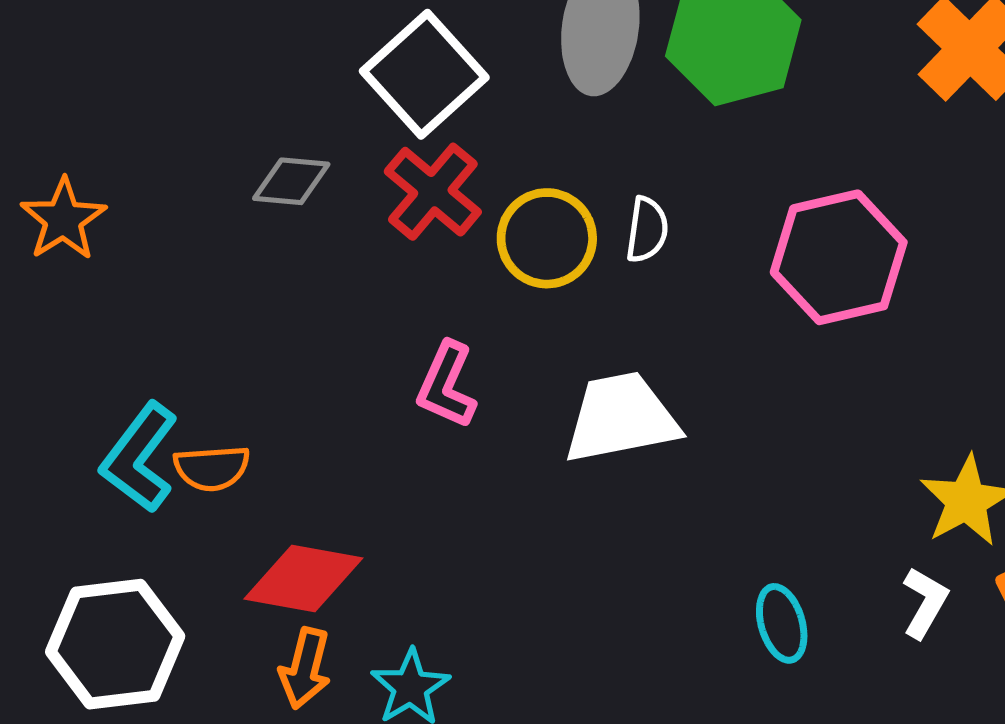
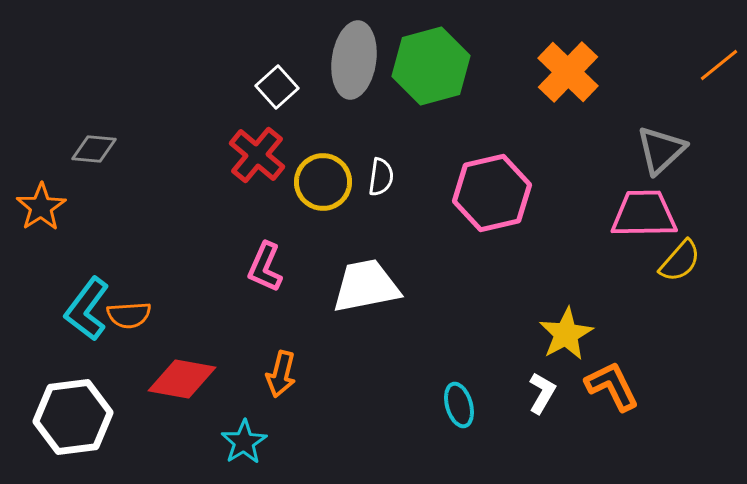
white square: (424, 74) -> (277, 87), moved, size x0.6
gray diamond: (291, 181) -> (94, 149), moved
orange star: (63, 219) -> (41, 207), moved
orange arrow: (305, 668) -> (281, 374), moved

